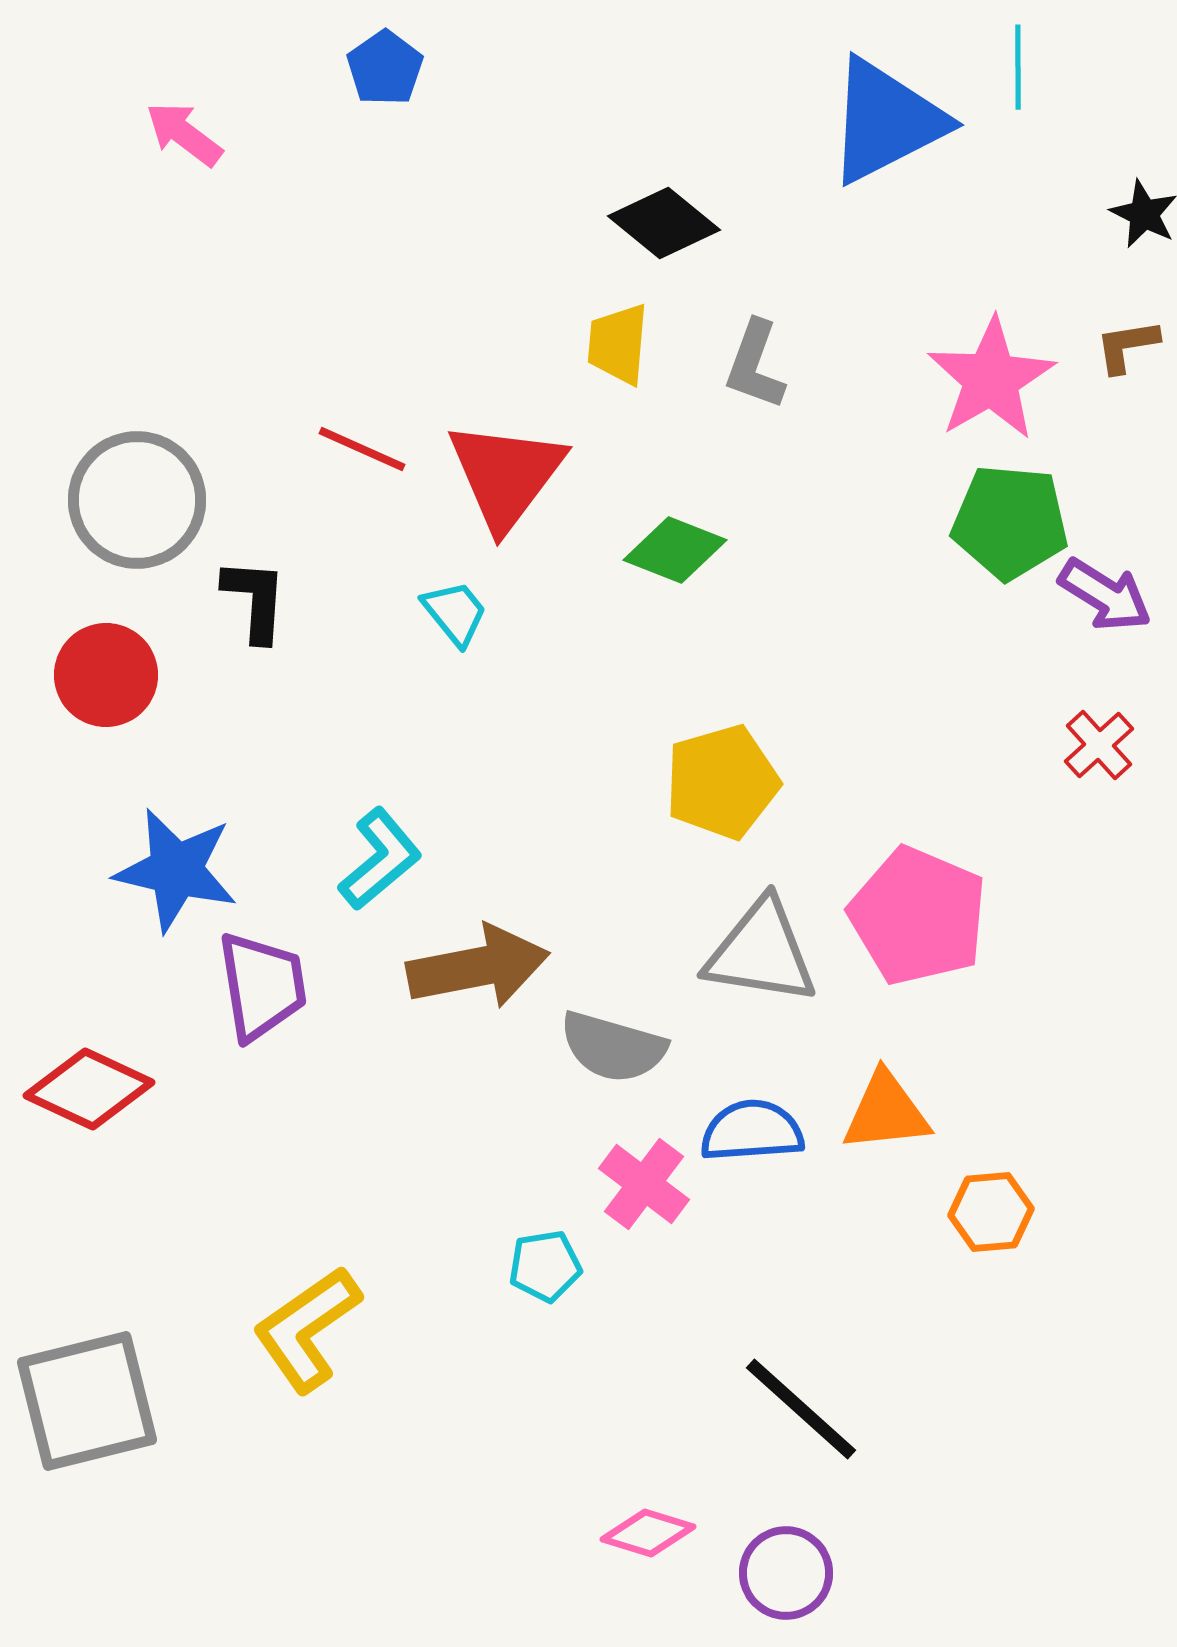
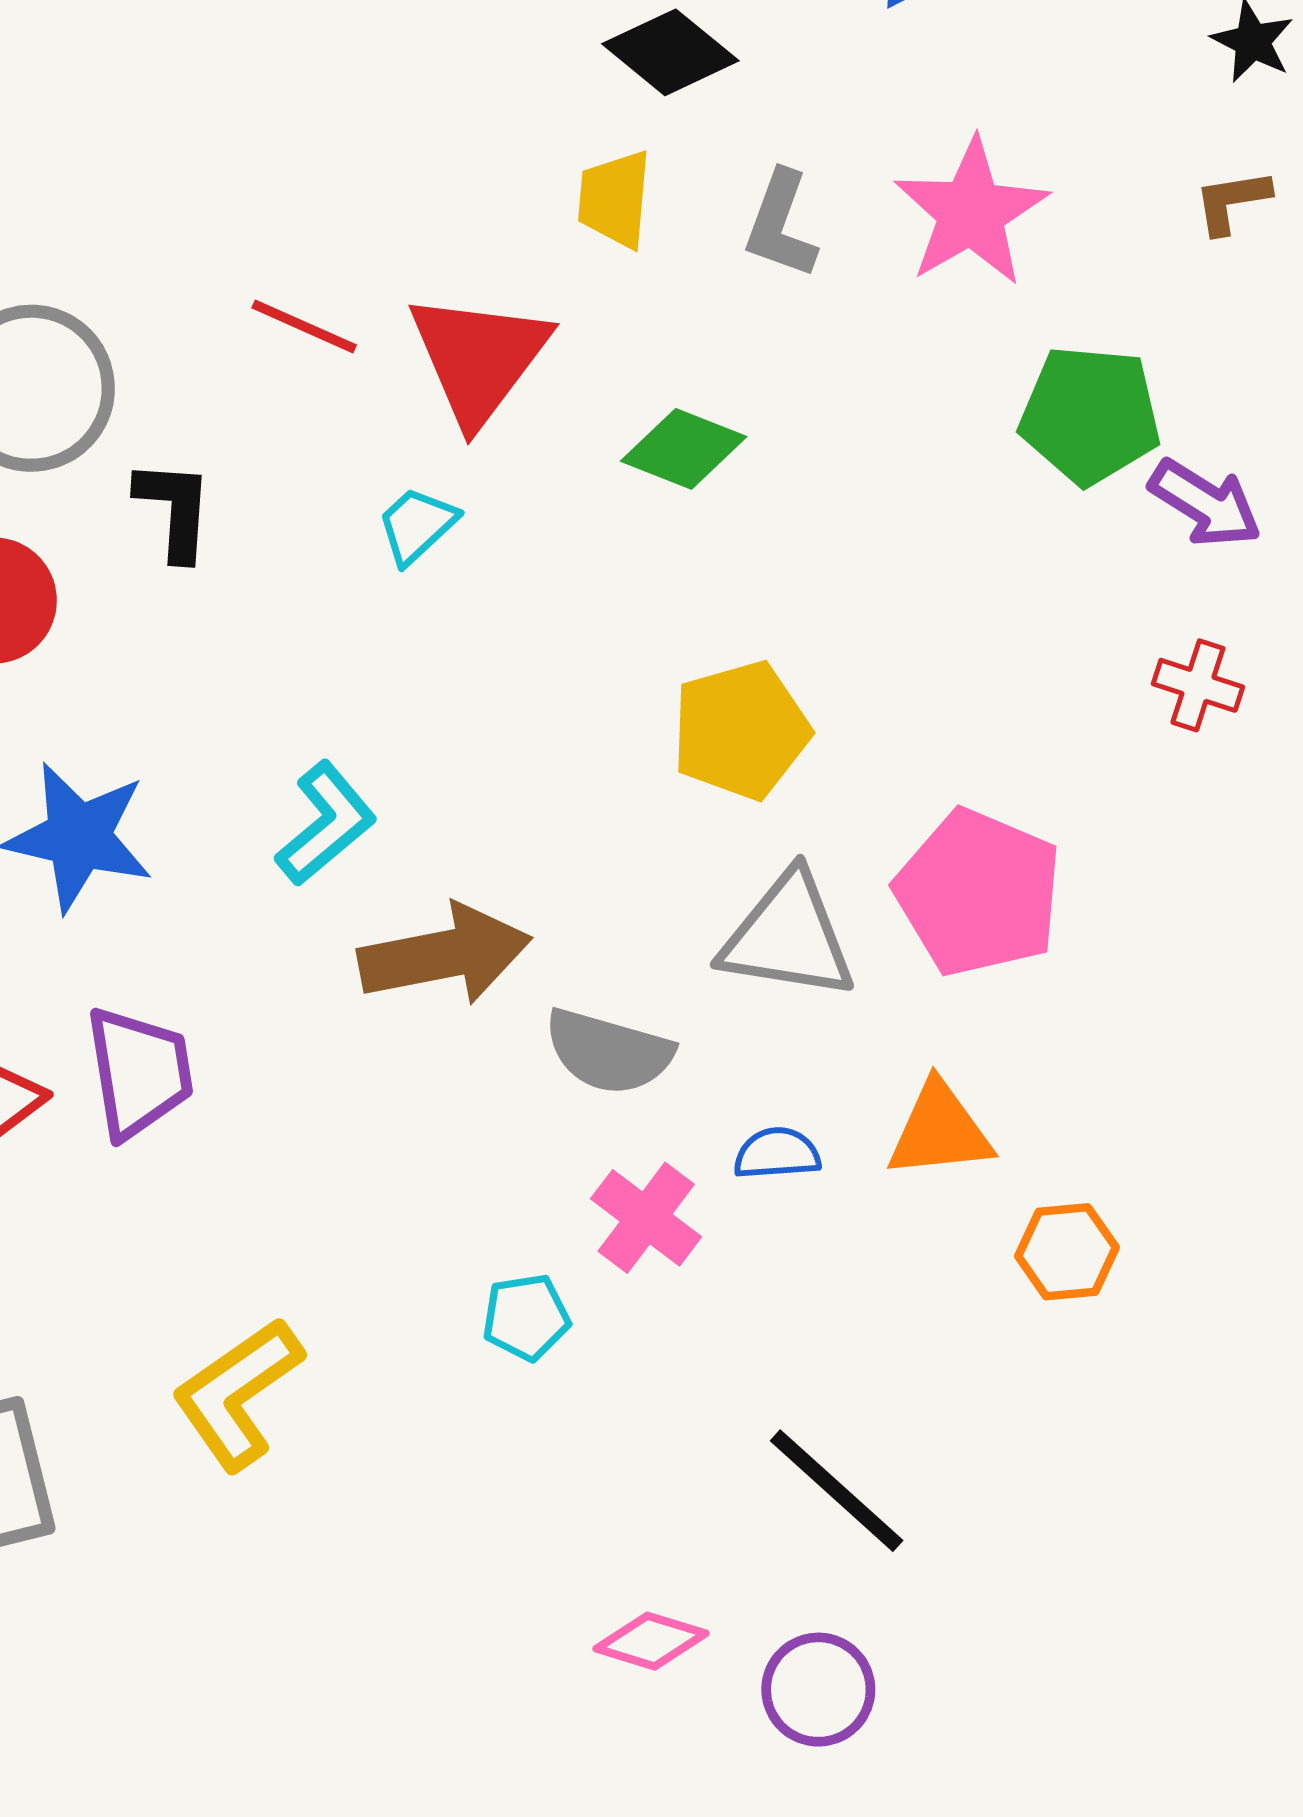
pink star: (991, 379) -> (971, 212), moved
cyan trapezoid: (455, 613) -> (417, 525), turned -94
red cross: (1099, 745) -> (1198, 685), turned -30
purple trapezoid: (262, 986) -> (139, 1072), moved
blue semicircle: (752, 1131) -> (777, 1154), size x0.7

